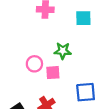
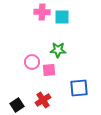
cyan square: (83, 18) -> (62, 17), moved

